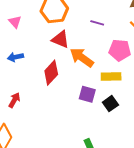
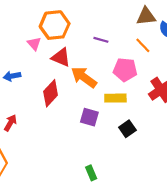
pink triangle: (15, 22) -> (34, 44), moved
black square: (110, 104) -> (127, 129), moved

